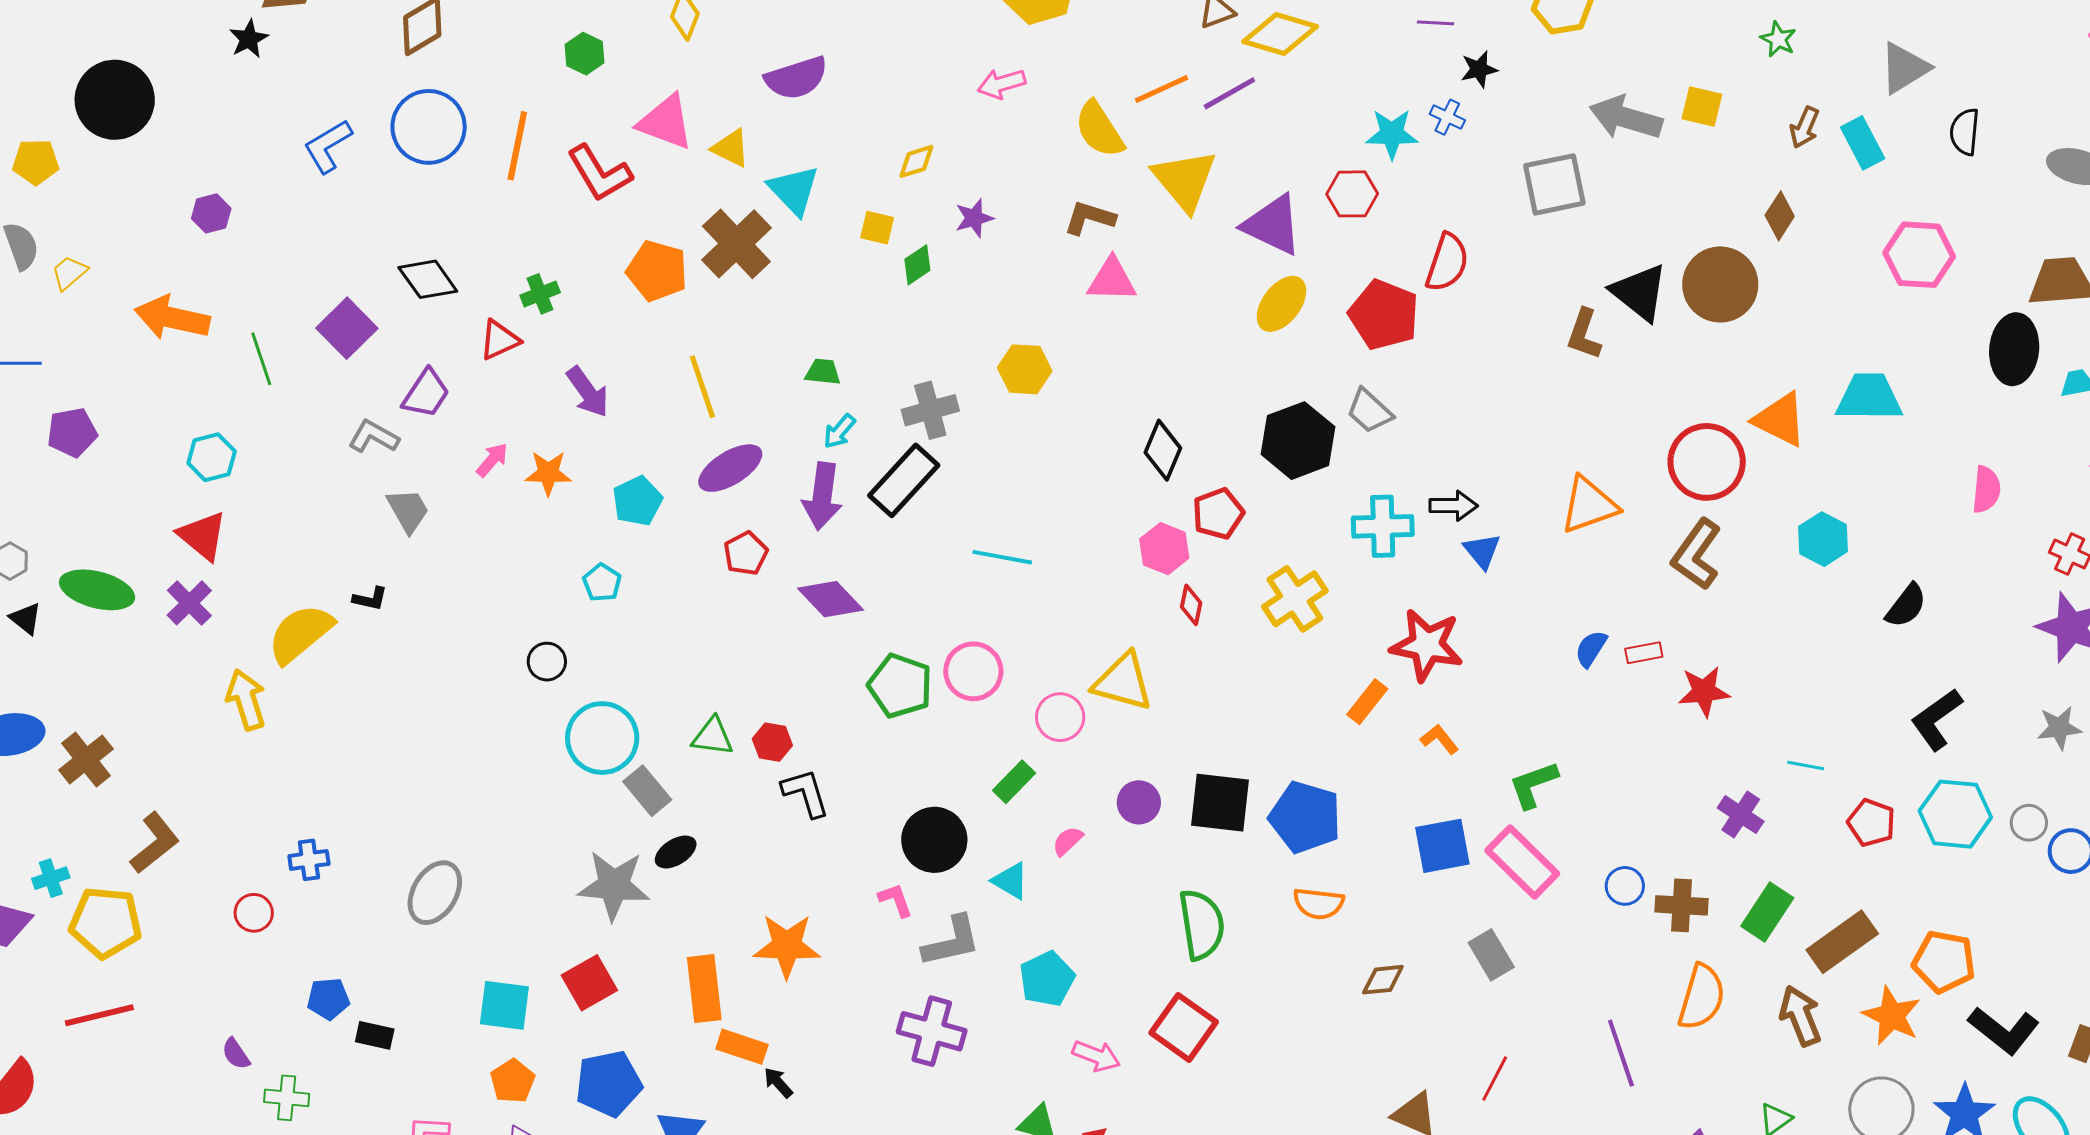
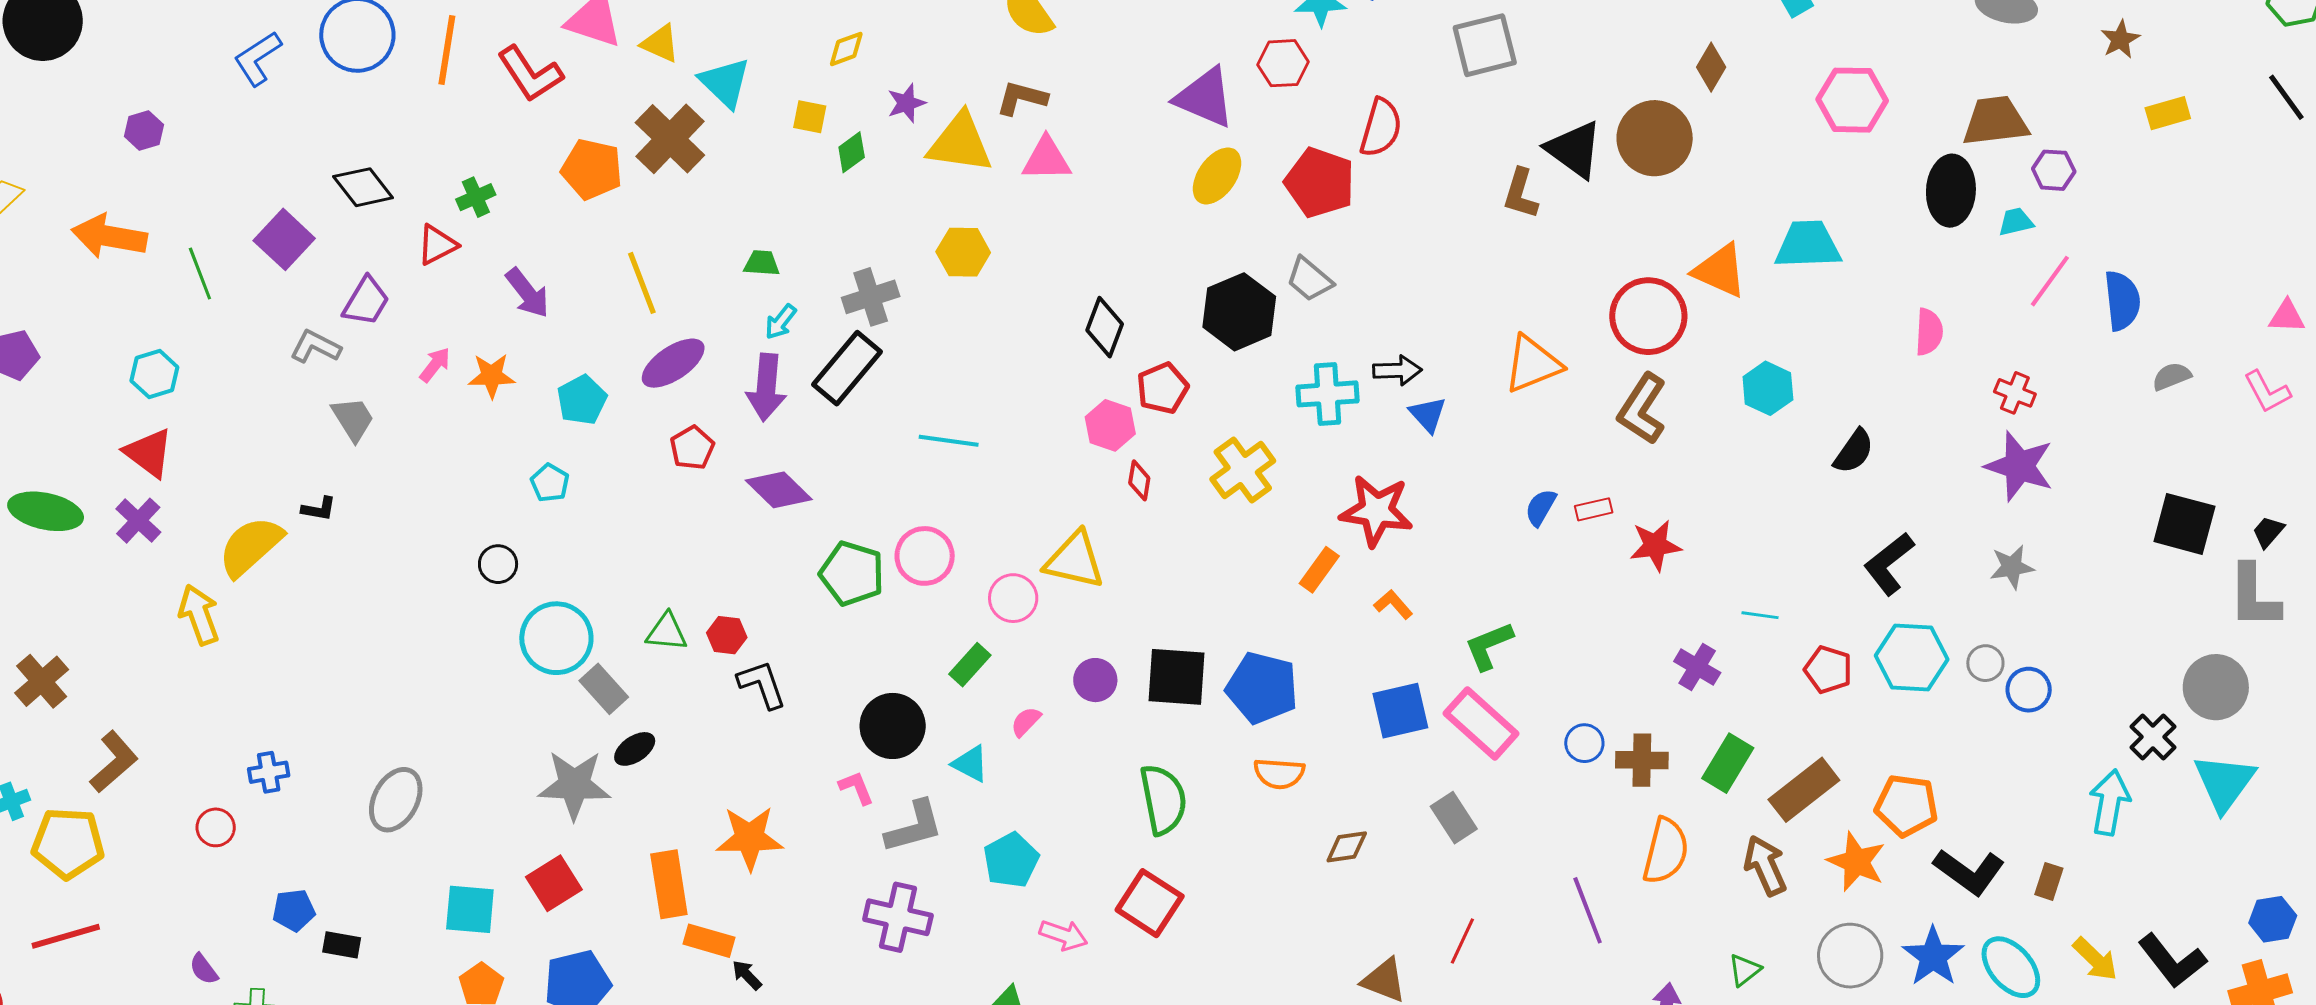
yellow triangle: (1185, 180) -> (960, 143), moved, turned -40

